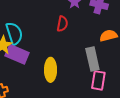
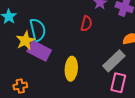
gray rectangle: (92, 59) -> (114, 61), turned 55

